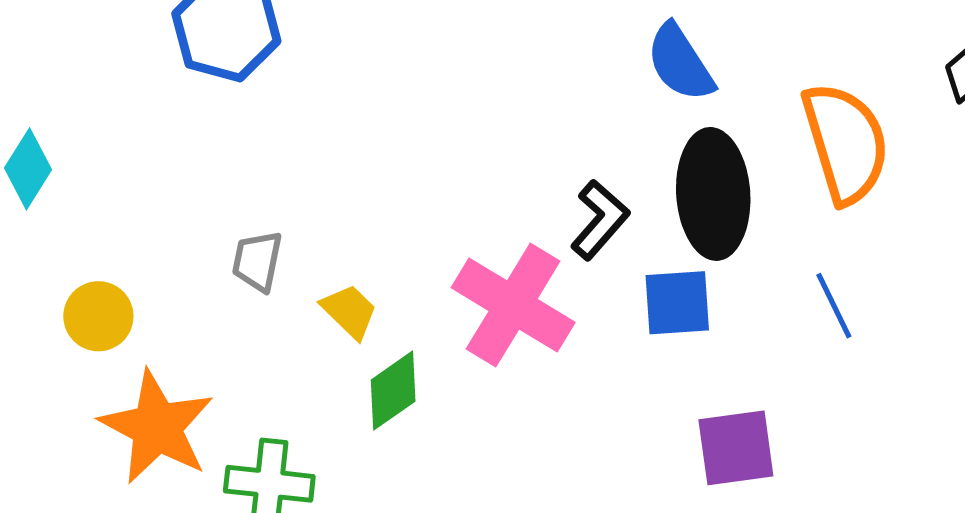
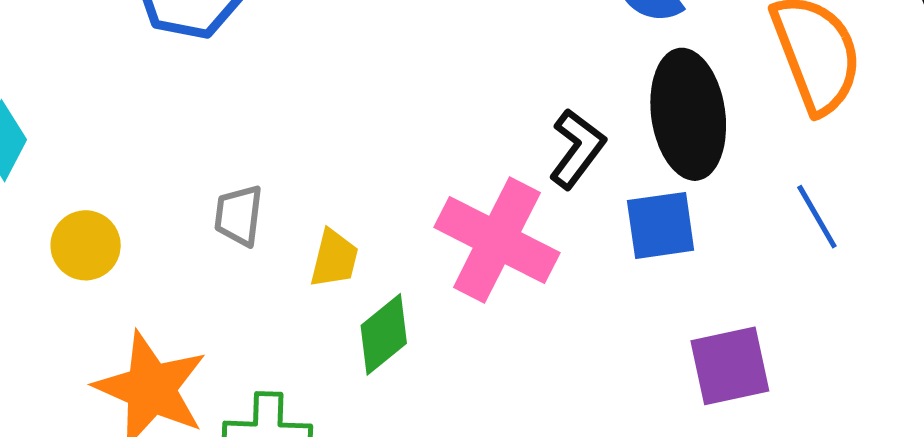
yellow trapezoid: (349, 311) -> (334, 259), turned 64
yellow circle: (98, 316) -> (86, 245), moved

